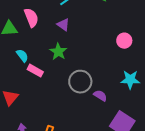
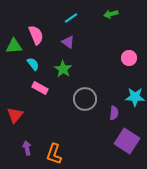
cyan semicircle: (22, 56) -> (33, 64), moved
purple semicircle: (100, 96) -> (114, 113), moved, turned 64

